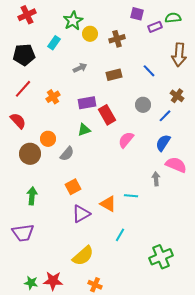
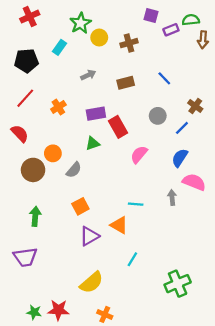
brown arrow: (179, 55) -> (203, 40), moved, size x0.7
cyan line: (131, 196) -> (136, 204), moved

